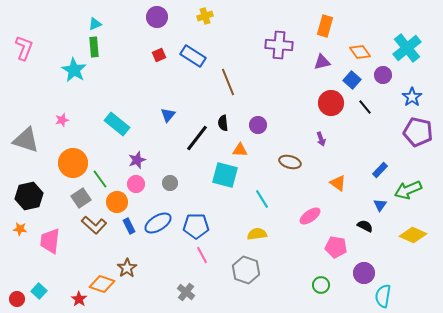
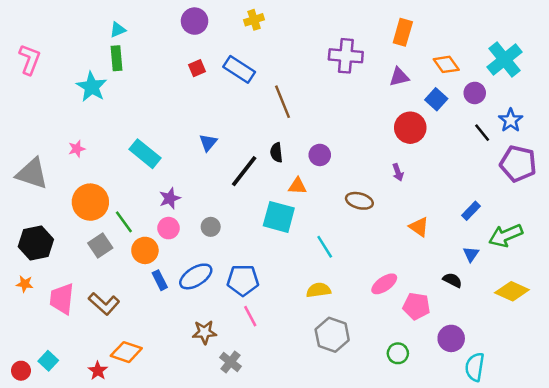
black line: (365, 107) -> (482, 133), moved
pink ellipse: (310, 216) -> (384, 284), moved
brown L-shape: (94, 225) -> (104, 304), moved
brown star: (127, 268) -> (204, 332), moved, turned 30
gray hexagon: (246, 270) -> (332, 335), moved

